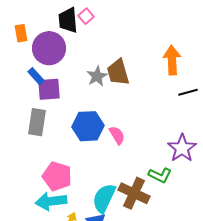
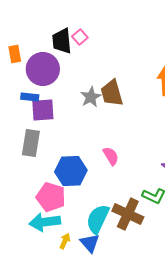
blue rectangle: (36, 76) -> (30, 97), turned -42
blue hexagon: (88, 126) -> (71, 171), moved

